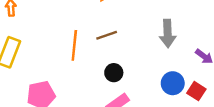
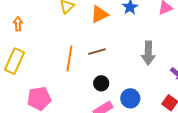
blue circle: (173, 83) -> (130, 98), moved

